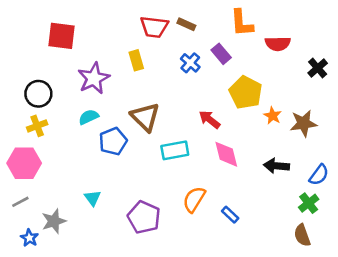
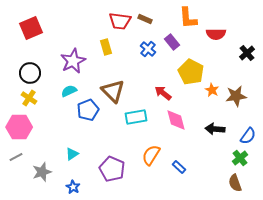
red square: (62, 36) -> (31, 28), moved, turned -30
yellow cross: (37, 126) -> (29, 98), turned -35
cyan triangle: (92, 198) -> (72, 154), turned 32
blue star: (29, 238) -> (73, 187), moved

